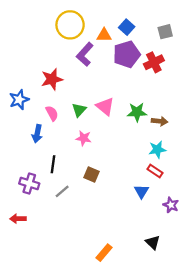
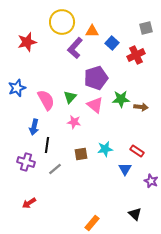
blue square: (127, 27) -> (112, 43), moved
purple pentagon: (127, 54) -> (96, 78), moved
red star: (52, 79) -> (27, 42), moved
pink triangle: (105, 106) -> (95, 105), moved
pink semicircle: (52, 113) -> (46, 100), size x1.5
blue arrow: (37, 134) -> (34, 127), moved
cyan star: (157, 149) -> (105, 149), moved
brown square: (92, 174) -> (81, 154), turned -32
red arrow: (18, 219) -> (29, 203), moved, turned -32

